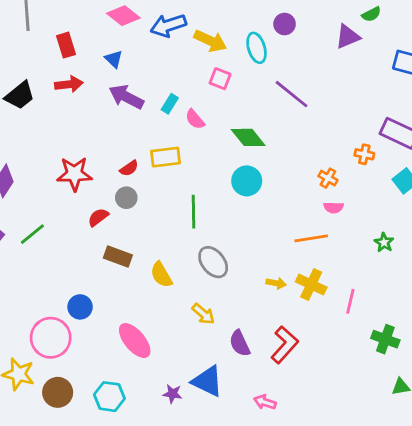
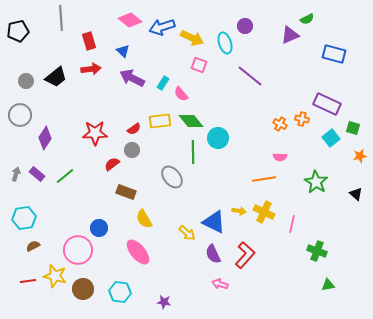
green diamond: (248, 137) -> (191, 121), moved
orange cross: (328, 178) -> (280, 124), moved
green line: (193, 212) -> (193, 152), moved
green star: (384, 243) -> (316, 182), size x1.6
gray ellipse: (213, 262) -> (172, 177), moved
yellow semicircle: (161, 275) -> (144, 219), moved
blue triangle: (207, 381) -> (214, 222), moved
purple star: (172, 394) -> (164, 302), moved
pink arrow: (265, 402) -> (220, 284), moved

